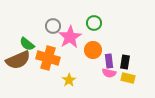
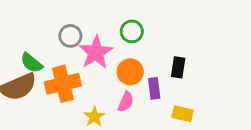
orange cross: (48, 58) -> (63, 84), turned -30
black rectangle: (125, 62) -> (178, 67), moved
pink semicircle: (109, 73) -> (126, 102), moved, turned -80

